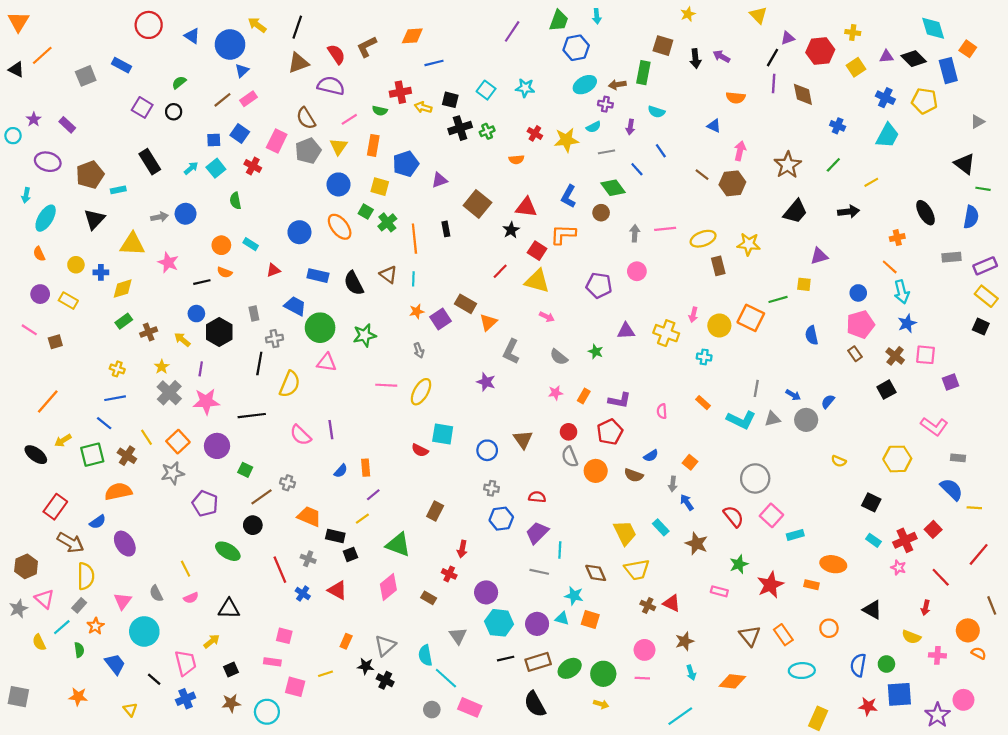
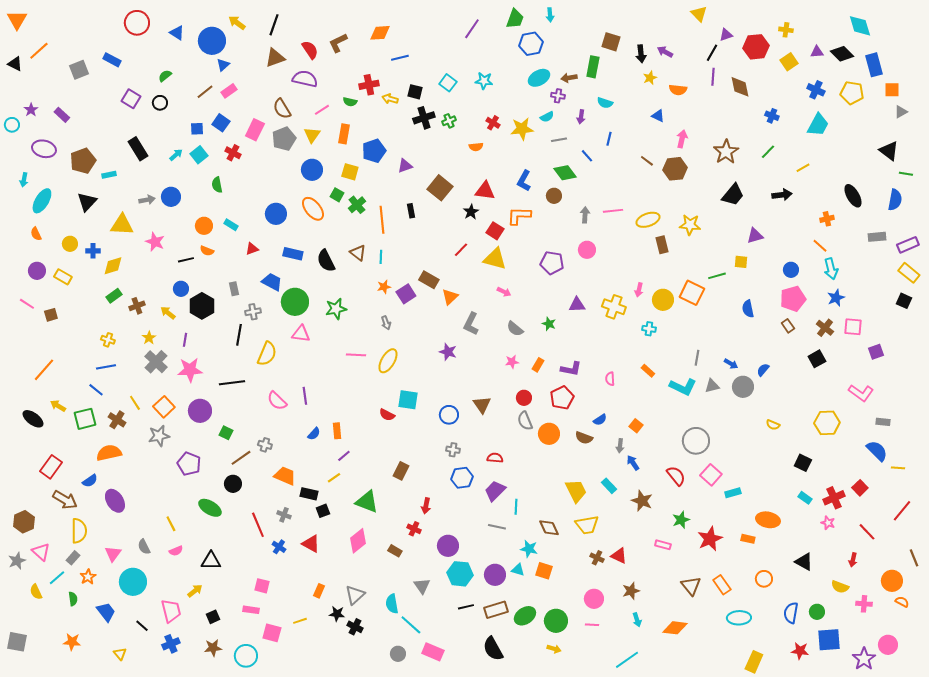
yellow star: (688, 14) -> (650, 78), moved
orange square: (968, 49) -> (892, 90), moved, turned -35
blue line: (661, 151) -> (609, 139), turned 48
yellow arrow: (63, 441) -> (58, 406), turned 63

